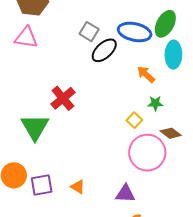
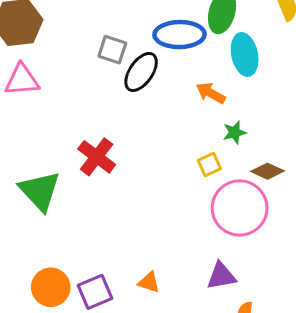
yellow square: (134, 120) -> (209, 164), turned 35
green triangle: (35, 127) -> (40, 191), moved

